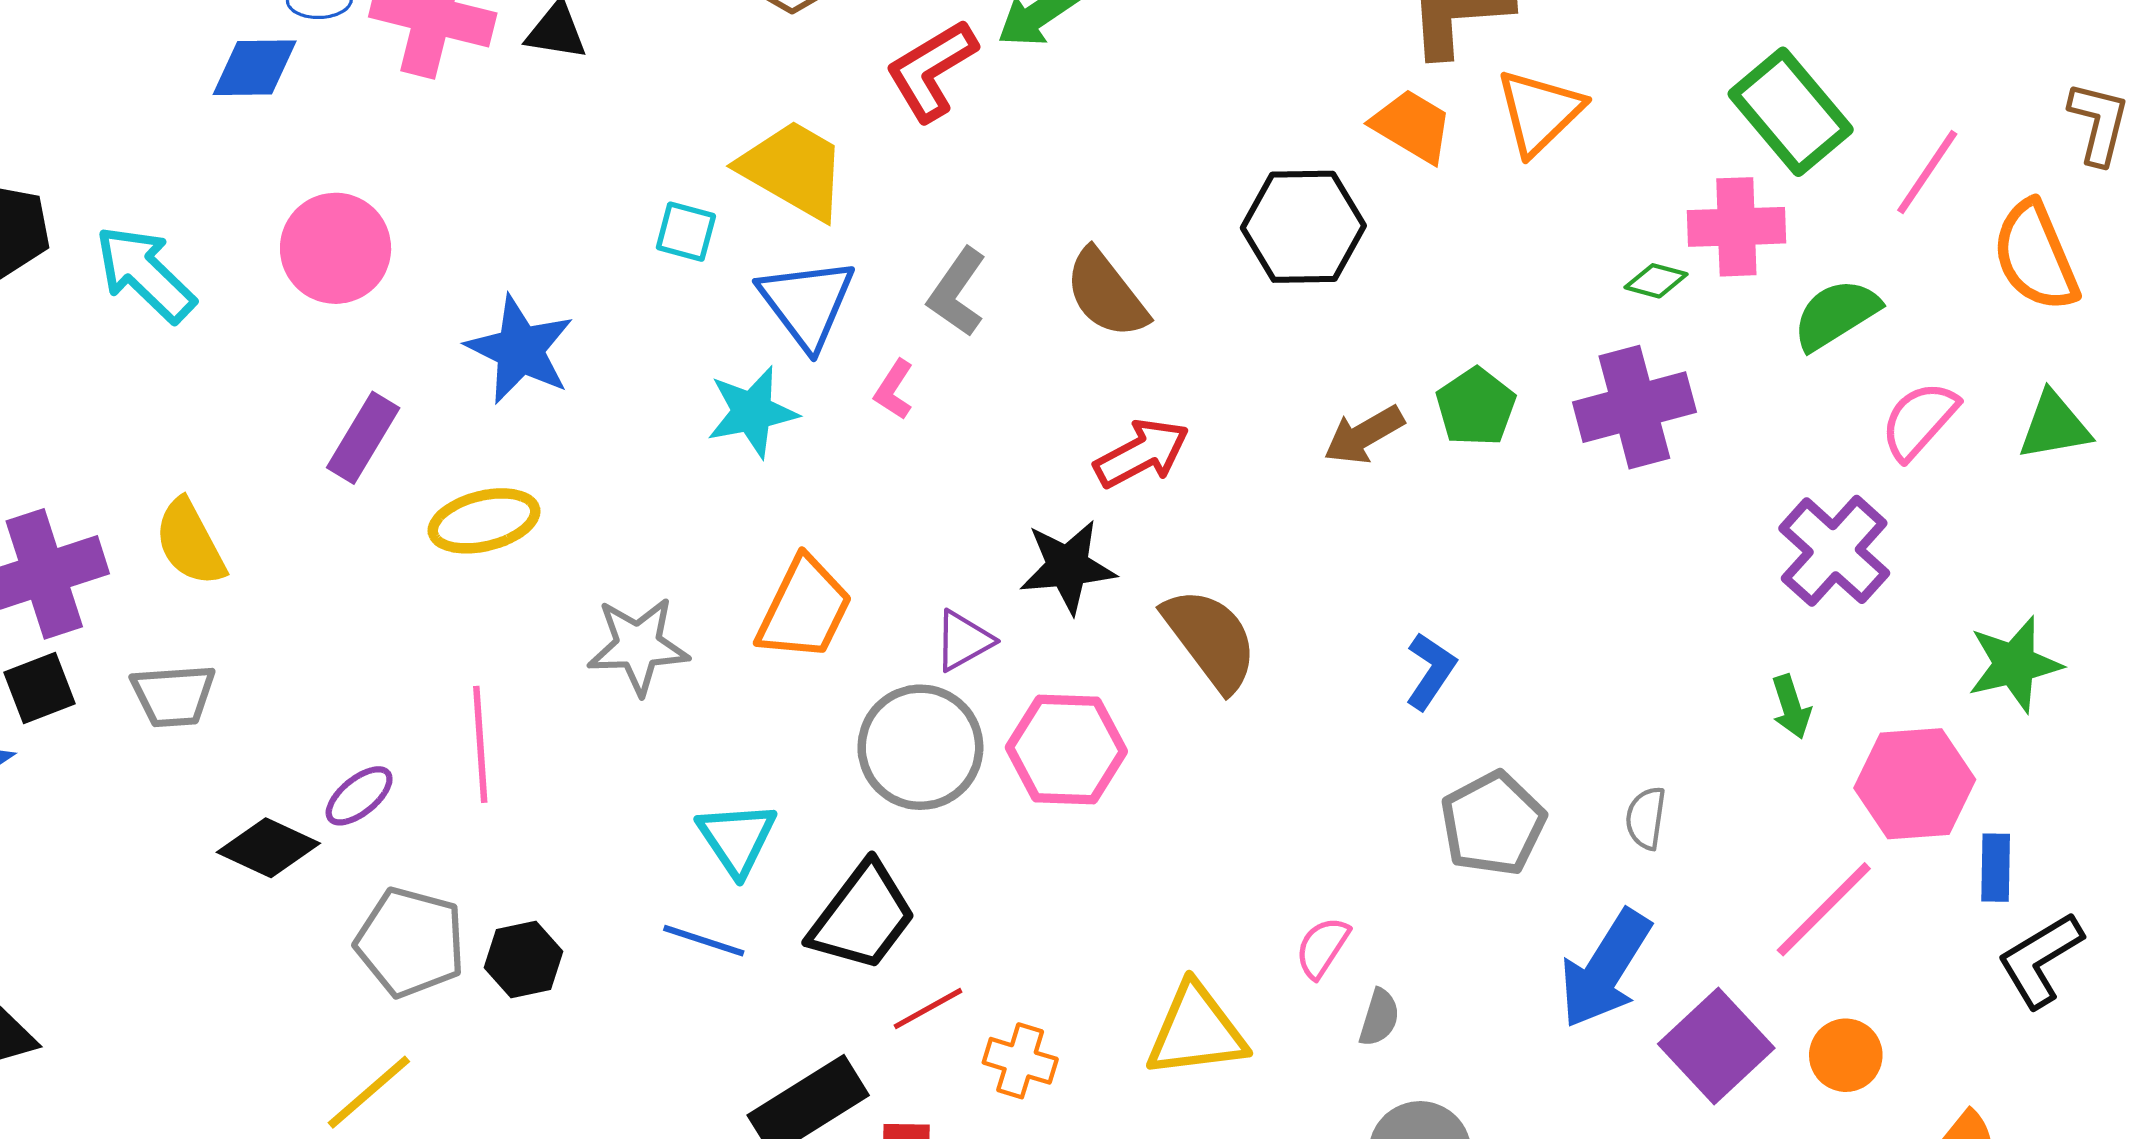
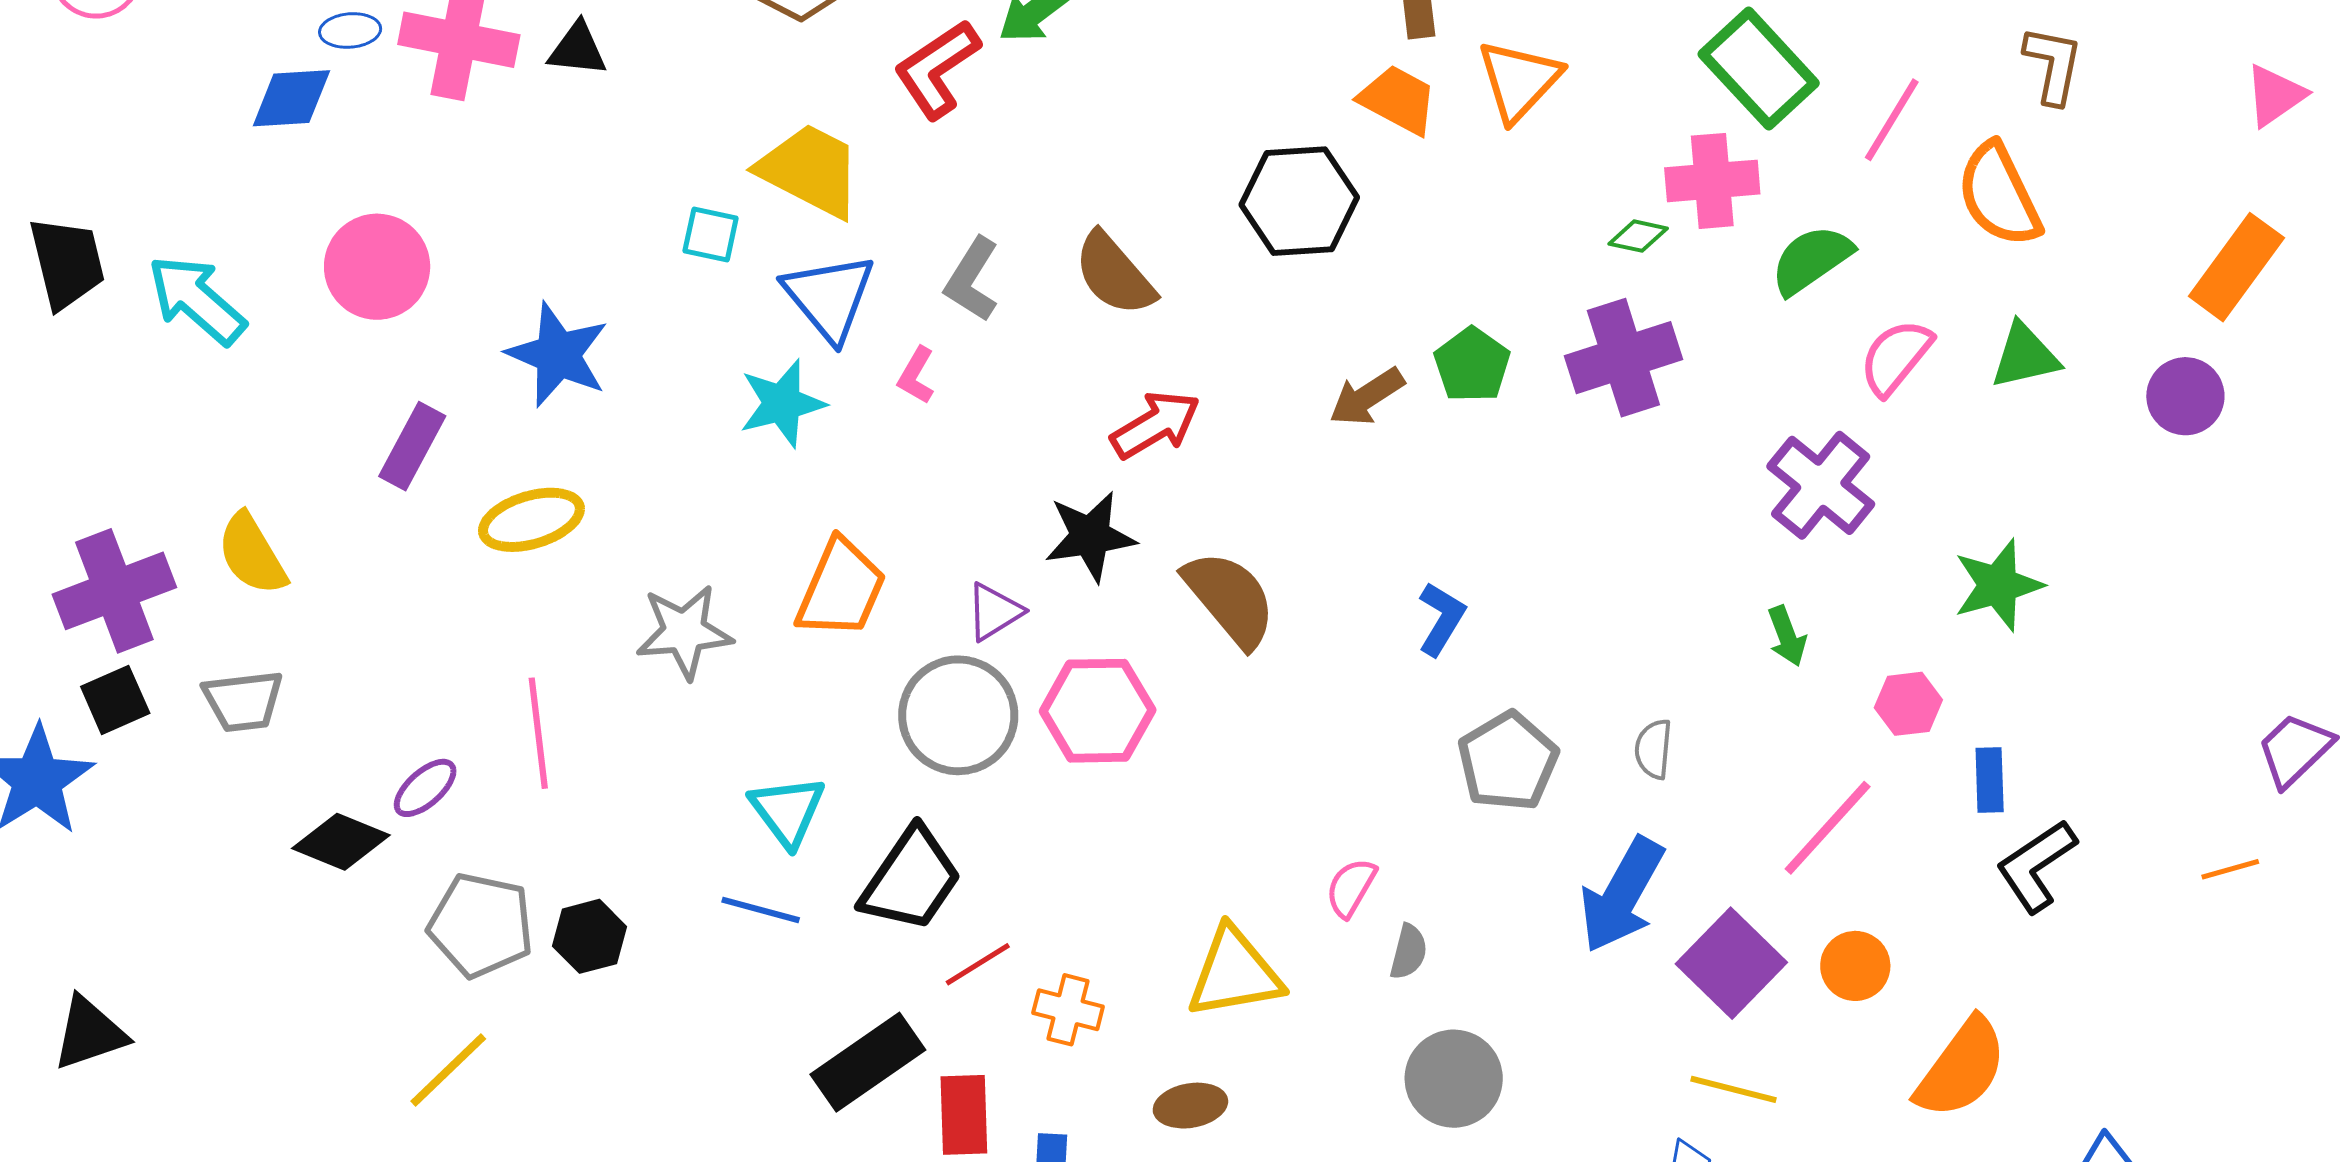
pink hexagon: (1915, 784) -> (1908, 704), size x0.6

